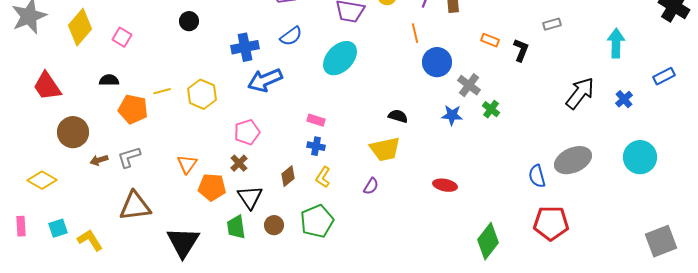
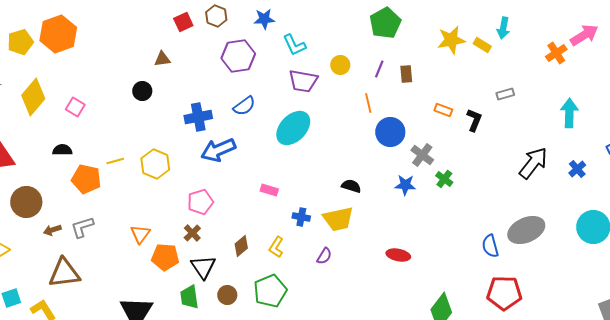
blue cross: (316, 146) -> (301, 217), moved
brown triangle: (135, 206) -> (64, 273), moved

